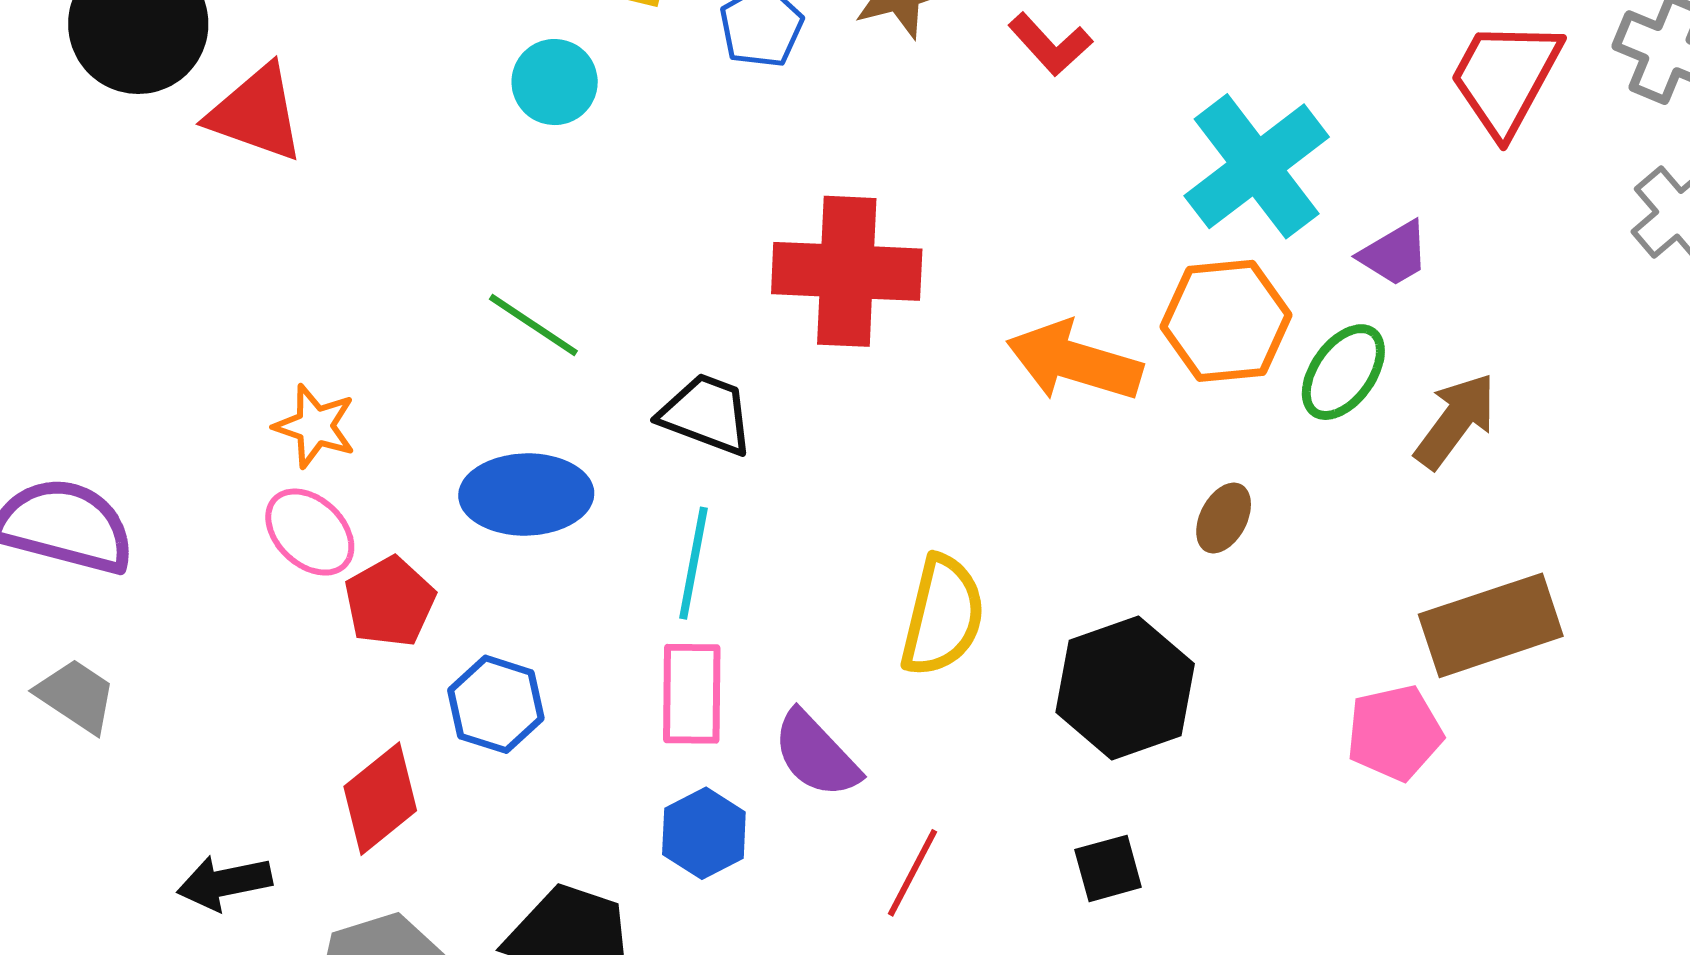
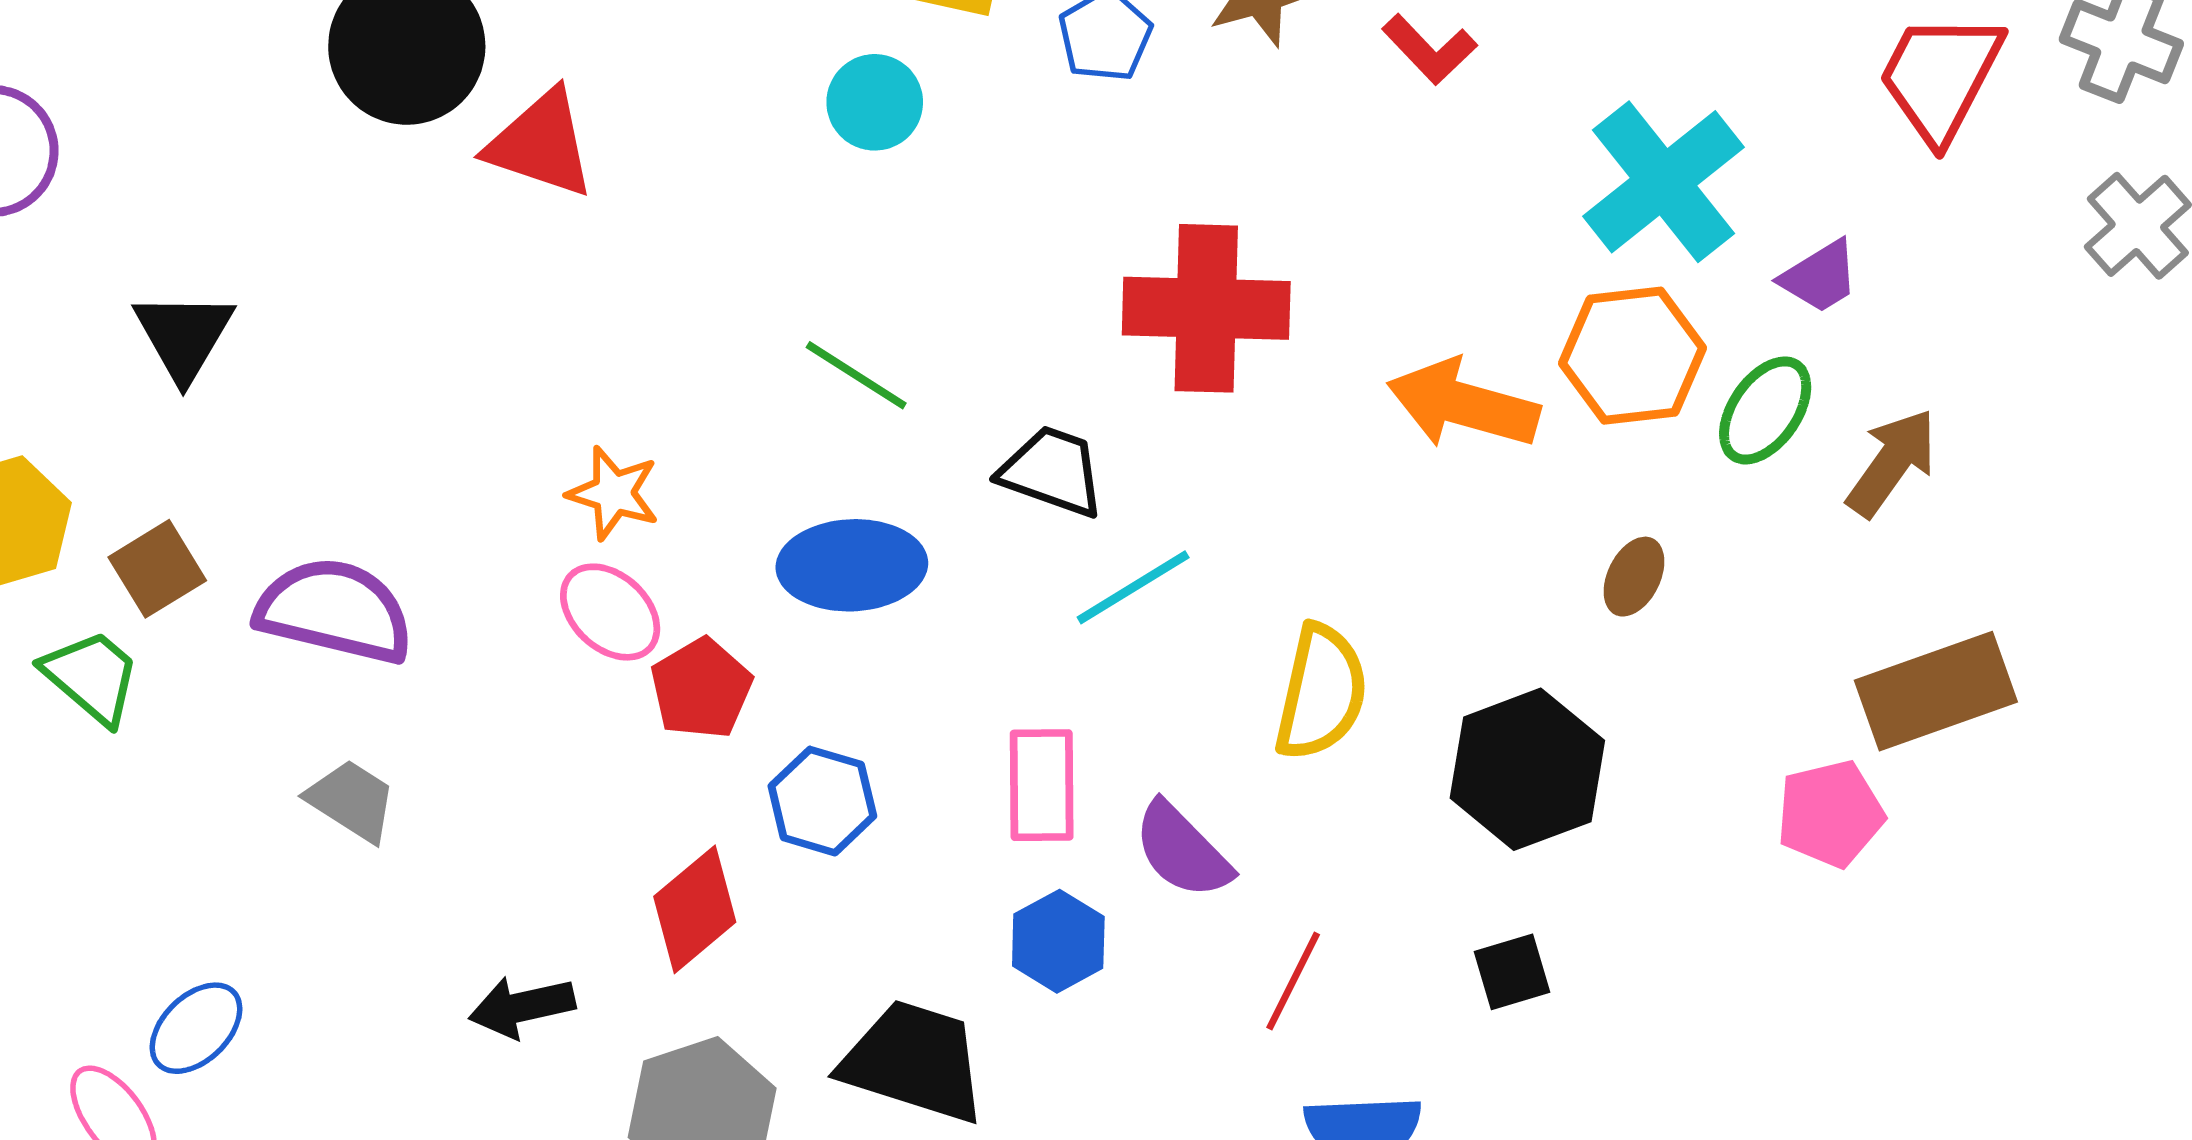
cyan line: (693, 563) -> (1133, 587), moved, turned 49

